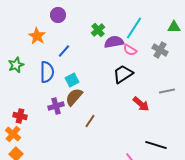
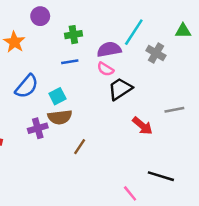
green cross: (98, 30) -> (73, 35), moved, turned 32
pink semicircle: (130, 50) -> (105, 69), moved
gray cross: (160, 50) -> (156, 53), moved
blue line: (64, 51) -> (70, 62), moved, turned 40
blue semicircle: (47, 72) -> (27, 86), turned 40
brown semicircle: (74, 97) -> (60, 117), turned -138

